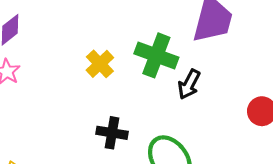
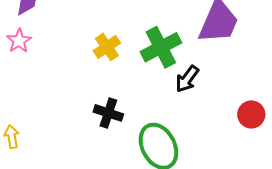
green cross: (156, 55) -> (161, 47), turned 33

